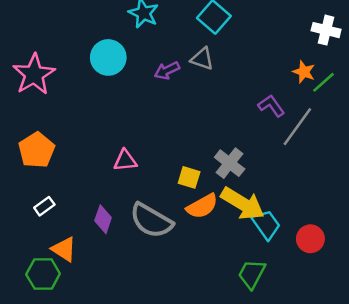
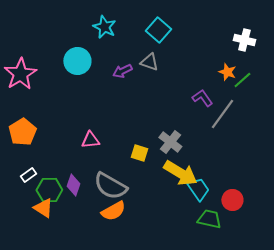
orange semicircle: (202, 206) -> (113, 211), moved
green hexagon: (43, 274) -> (49, 190), moved
green trapezoid: (252, 274) -> (209, 219), moved, turned 75

